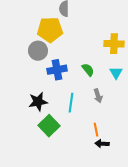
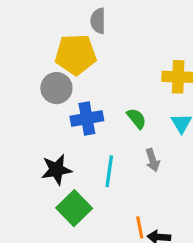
orange line: (96, 130) -> (140, 227), moved

